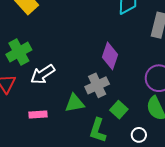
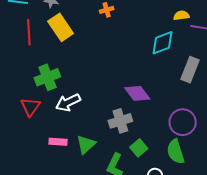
purple diamond: (110, 56) -> (137, 93), turned -64
green triangle: (75, 103) -> (86, 144), moved, turned -40

